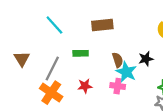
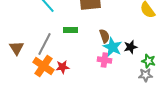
brown triangle: (22, 59) -> (17, 48), moved
black star: (146, 59) -> (131, 47), moved
red star: (85, 86) -> (63, 67), moved

